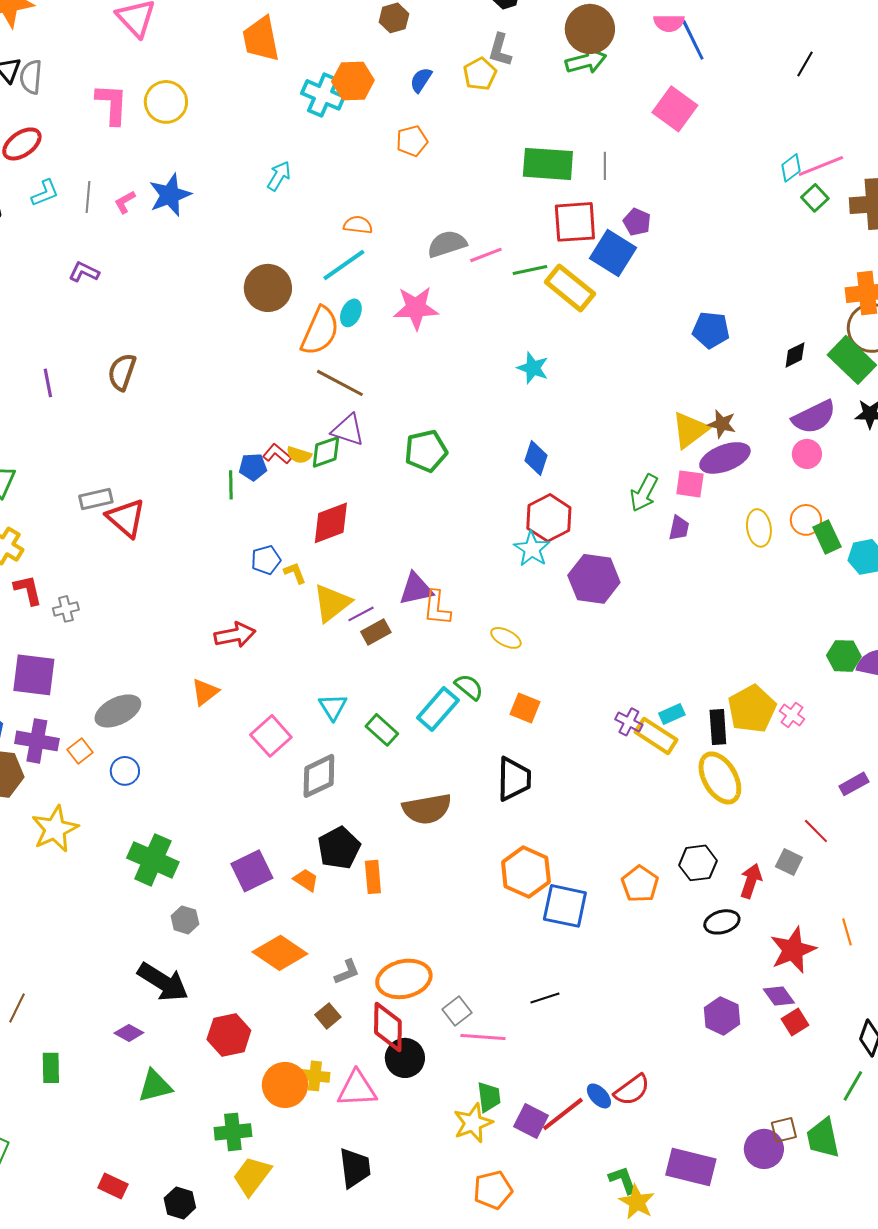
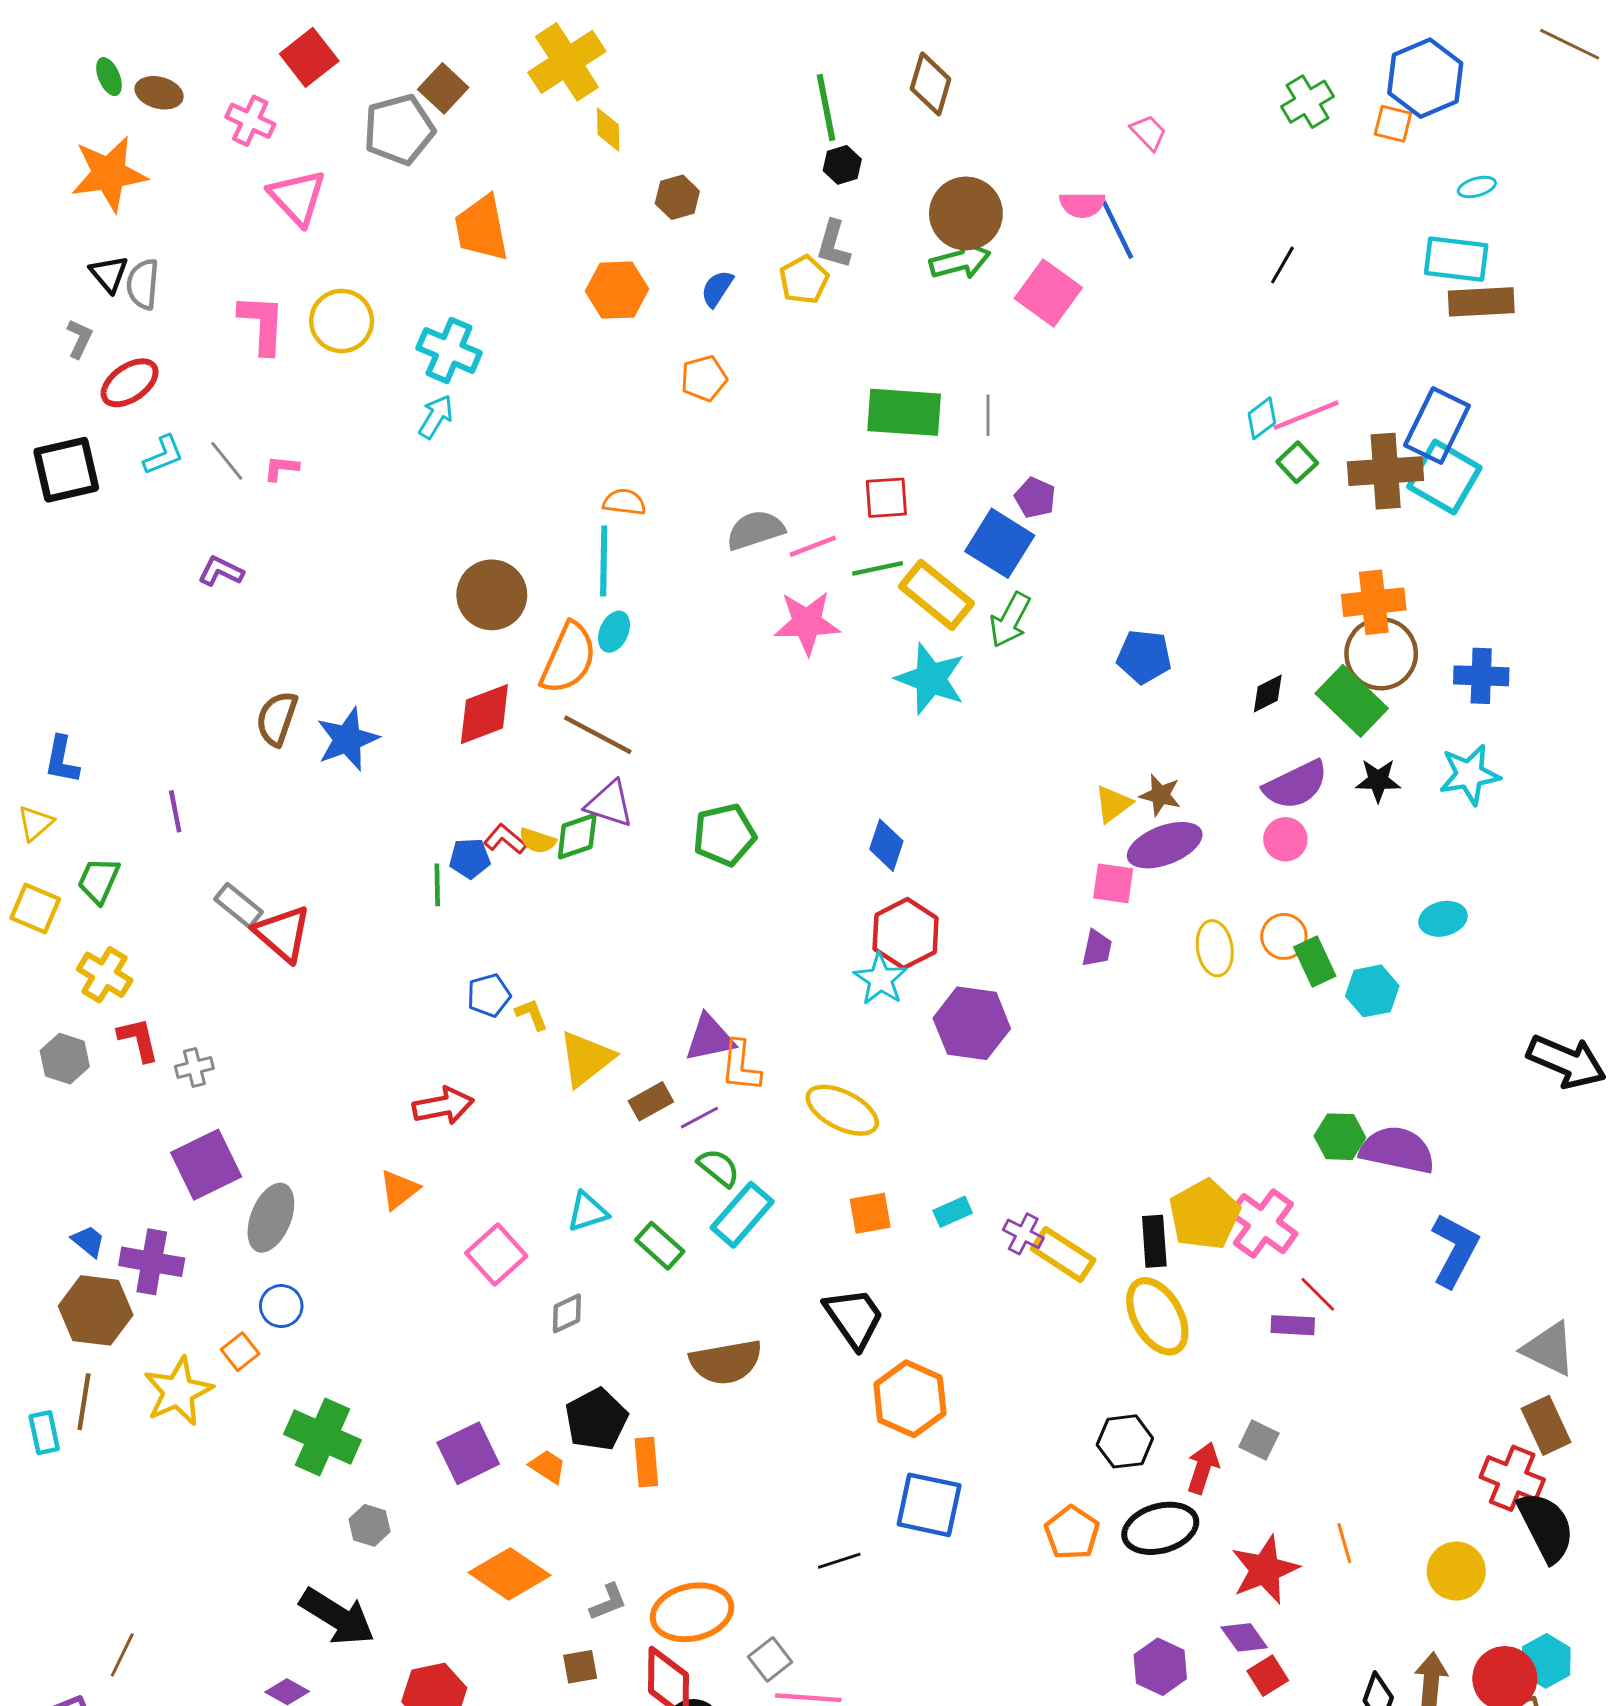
cyan cross: (323, 95) -> (449, 350), moved
pink square: (675, 109) -> (1048, 293), moved
cyan arrow: (279, 176) -> (436, 417), moved
blue star: (170, 195) -> (347, 739), moved
gray line: (88, 197) -> (227, 461), turned -44
pink L-shape: (125, 202) -> (281, 468), turned 35
red square: (575, 222) -> (886, 498), moved, size x0.7
cyan line: (344, 265) -> (604, 561), turned -54
pink star: (416, 308) -> (807, 623), moved
cyan star: (533, 368) -> (931, 679), moved, size x1.5
purple line: (48, 383) -> (175, 811), moved
yellow triangle: (690, 430) -> (1113, 804), size x0.7
green arrow: (644, 493) -> (1010, 620), moved
gray rectangle: (96, 499) -> (239, 906), turned 52
red diamond: (331, 523) -> (484, 714), moved
purple line: (361, 614) -> (699, 1118), moved
yellow ellipse: (506, 638) -> (842, 1110), size x1.6
purple square: (34, 675) -> (206, 1165), moved, turned -33
green semicircle: (469, 687) -> (719, 1168), moved
cyan triangle: (333, 707) -> (587, 1212), turned 44
orange square: (525, 708) -> (870, 1213), turned -32
gray ellipse: (118, 711) -> (271, 1218), turned -42
cyan rectangle: (672, 714) -> (953, 1212), moved
pink cross: (792, 715) -> (1263, 1224), size x1.8
orange square: (80, 751) -> (240, 1352), moved
gray diamond: (319, 776) -> (567, 1313), size x0.6
black trapezoid: (514, 779) -> (854, 1318), turned -36
purple rectangle: (854, 784) -> (1293, 1325), moved, turned 32
red line: (816, 831) -> (1318, 1294), moved
orange hexagon: (526, 872) -> (910, 1399), moved
orange pentagon: (640, 884) -> (1072, 1533), moved
black ellipse: (722, 922) -> (1160, 1528), size x1.4
black line: (545, 998) -> (839, 1561), moved
brown square: (328, 1016) -> (580, 1667), turned 30

